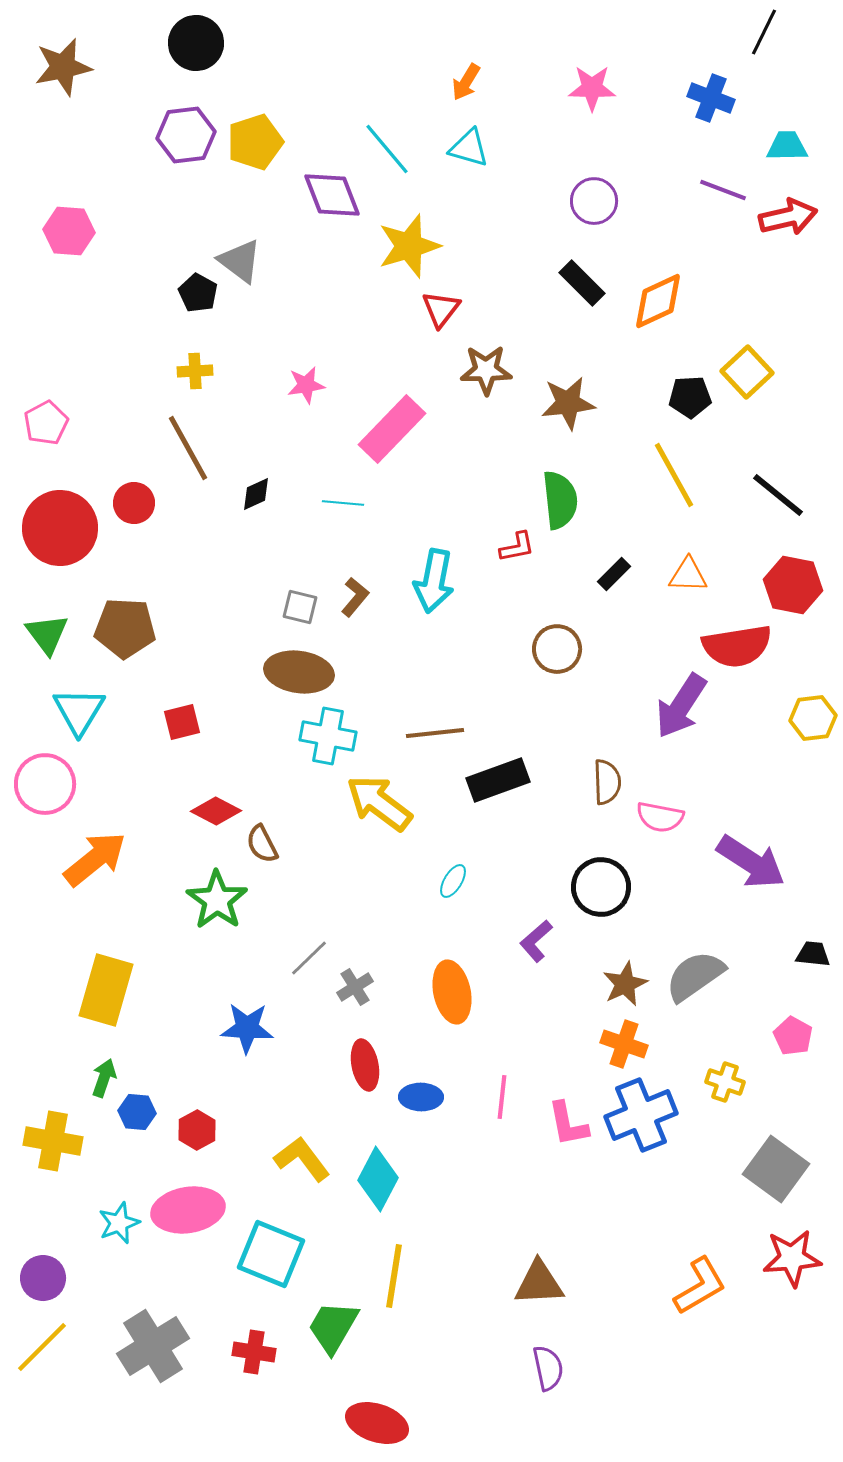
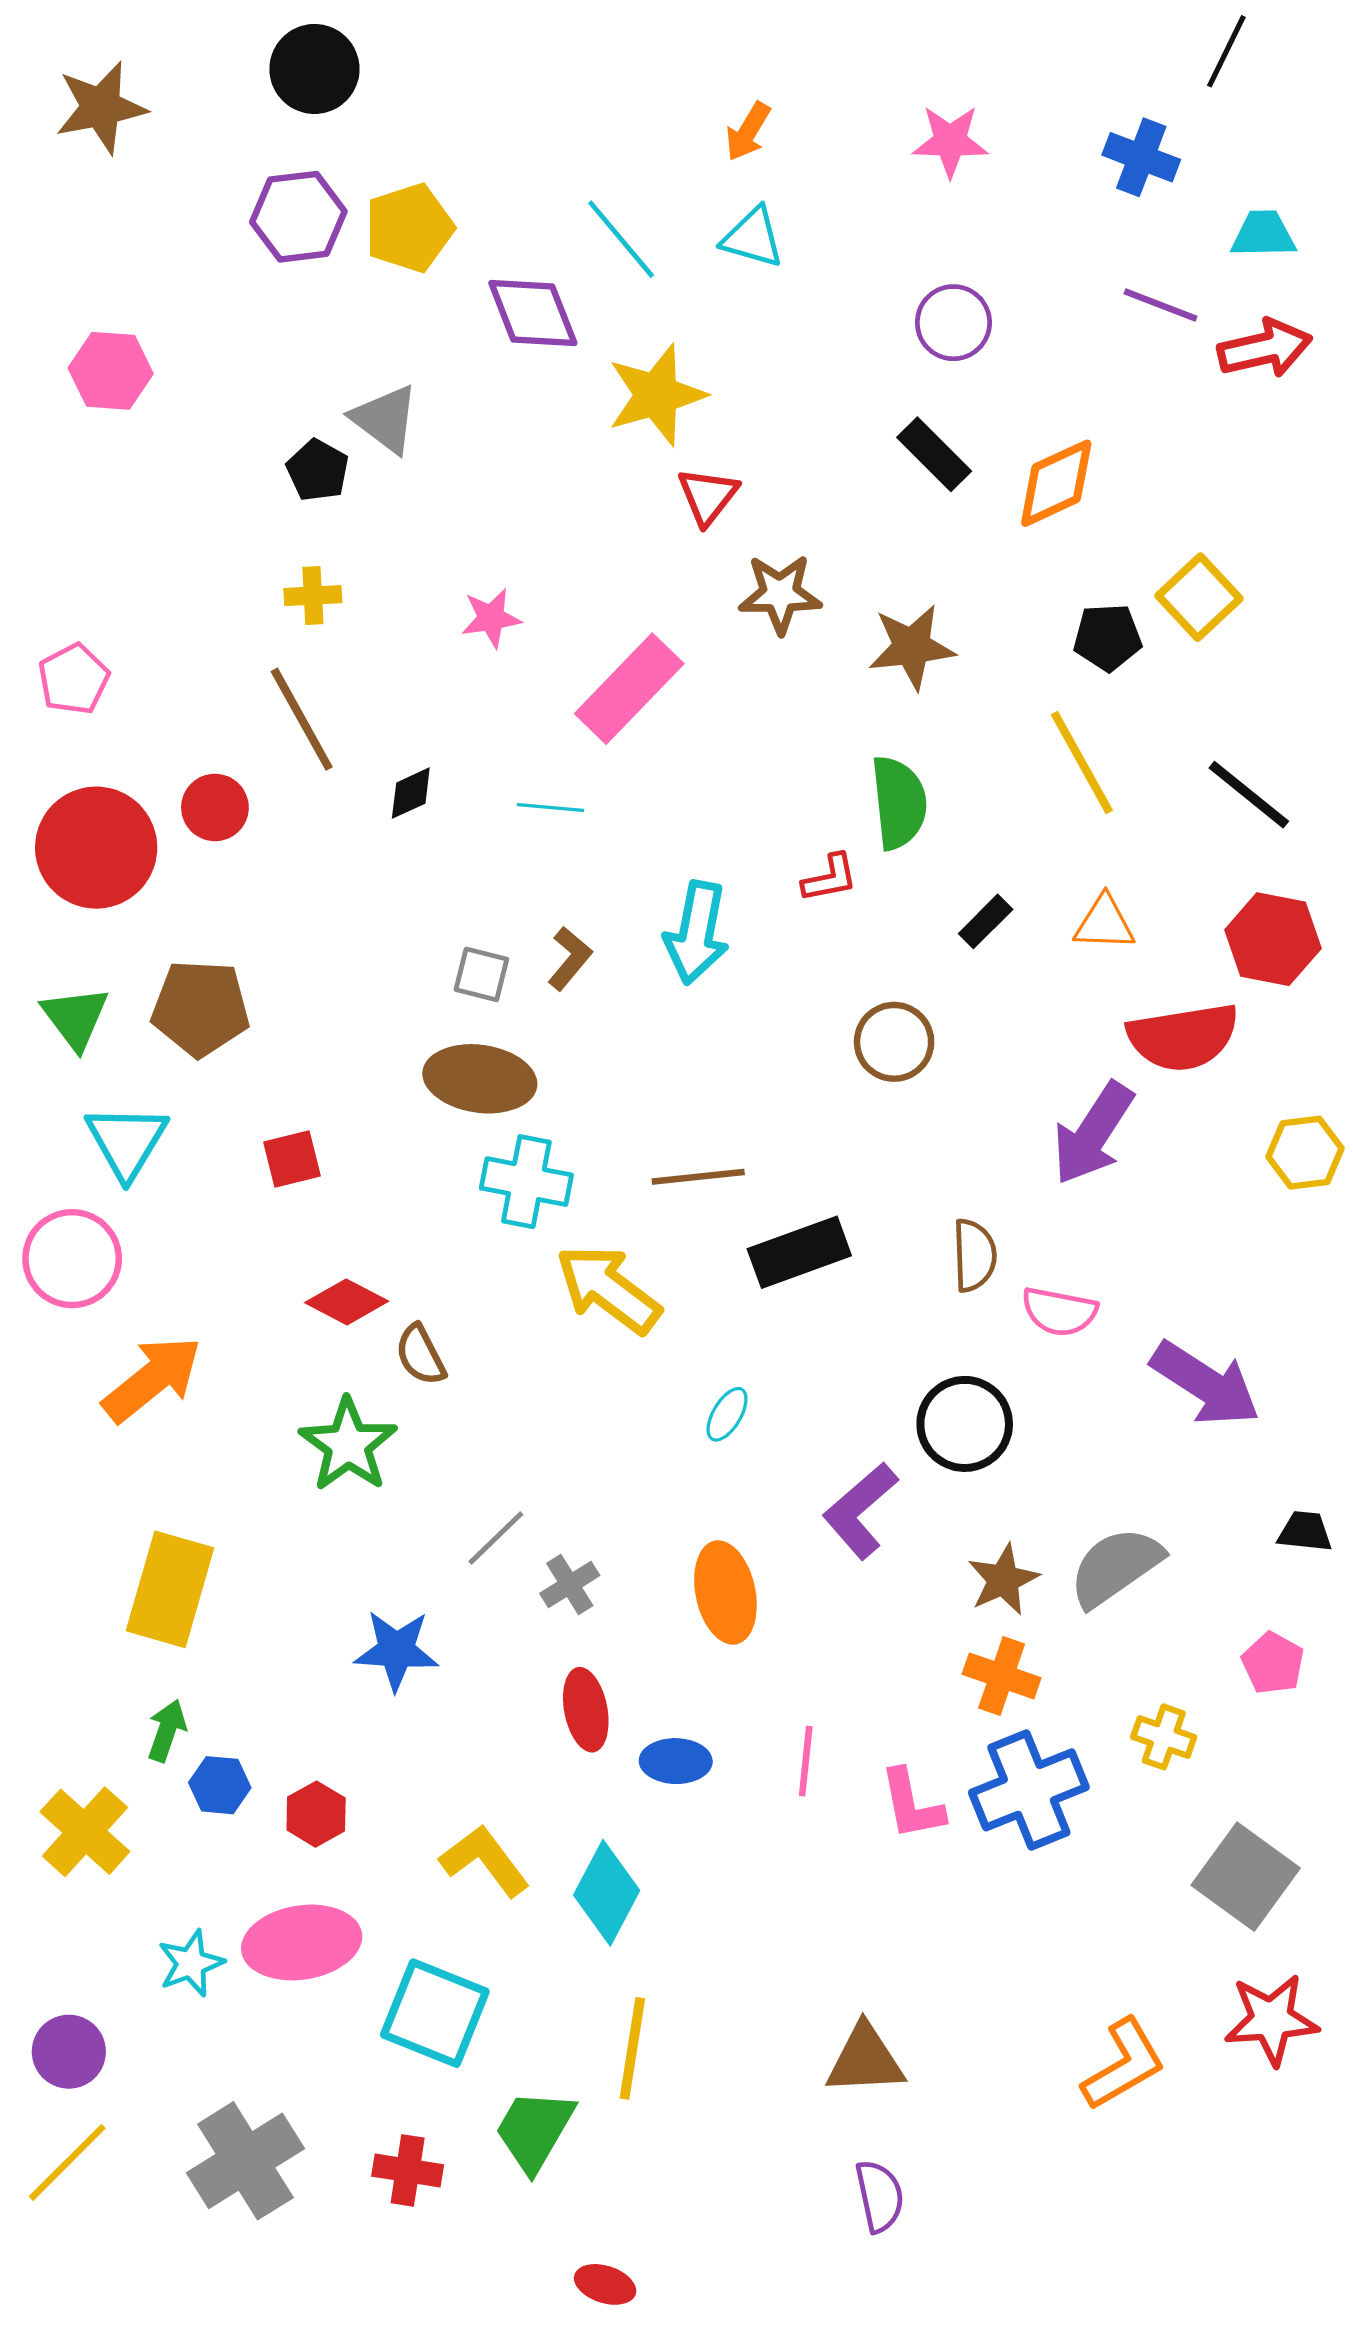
purple L-shape: (536, 941) -> (860, 1511), size x1.4
yellow cross: (53, 1141) -> (85, 1832), turned 32
red ellipse: (377, 1423) -> (605, 2284), size x0.6

